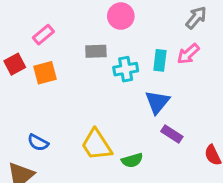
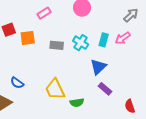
pink rectangle: (43, 35) -> (44, 13), moved
gray rectangle: (96, 51) -> (57, 45), moved
cyan cross: (126, 69) -> (81, 43), turned 35

